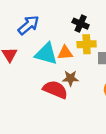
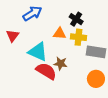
orange triangle: (65, 53) -> (60, 34), moved
cyan triangle: (46, 54) -> (38, 52), moved

